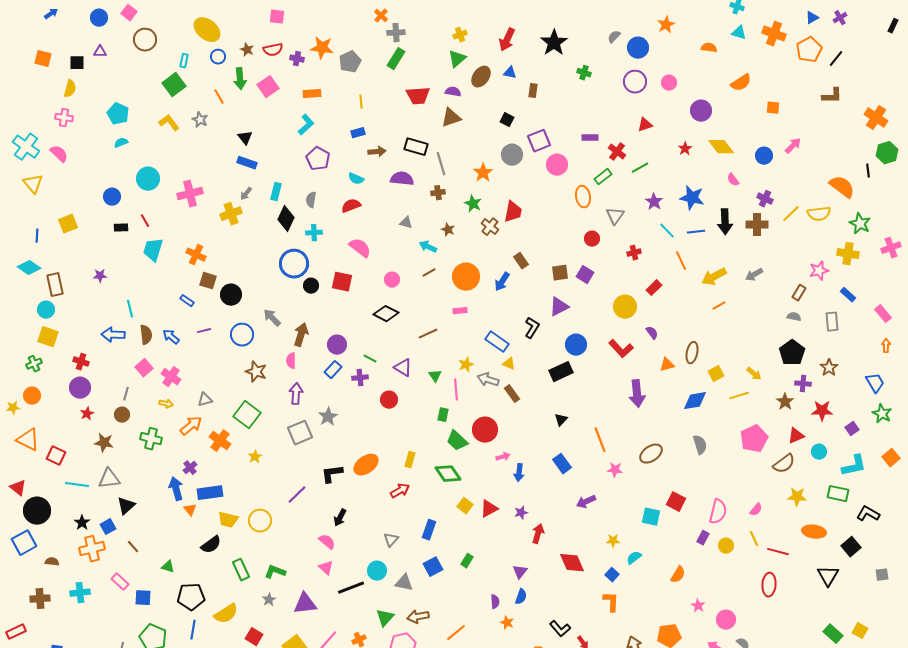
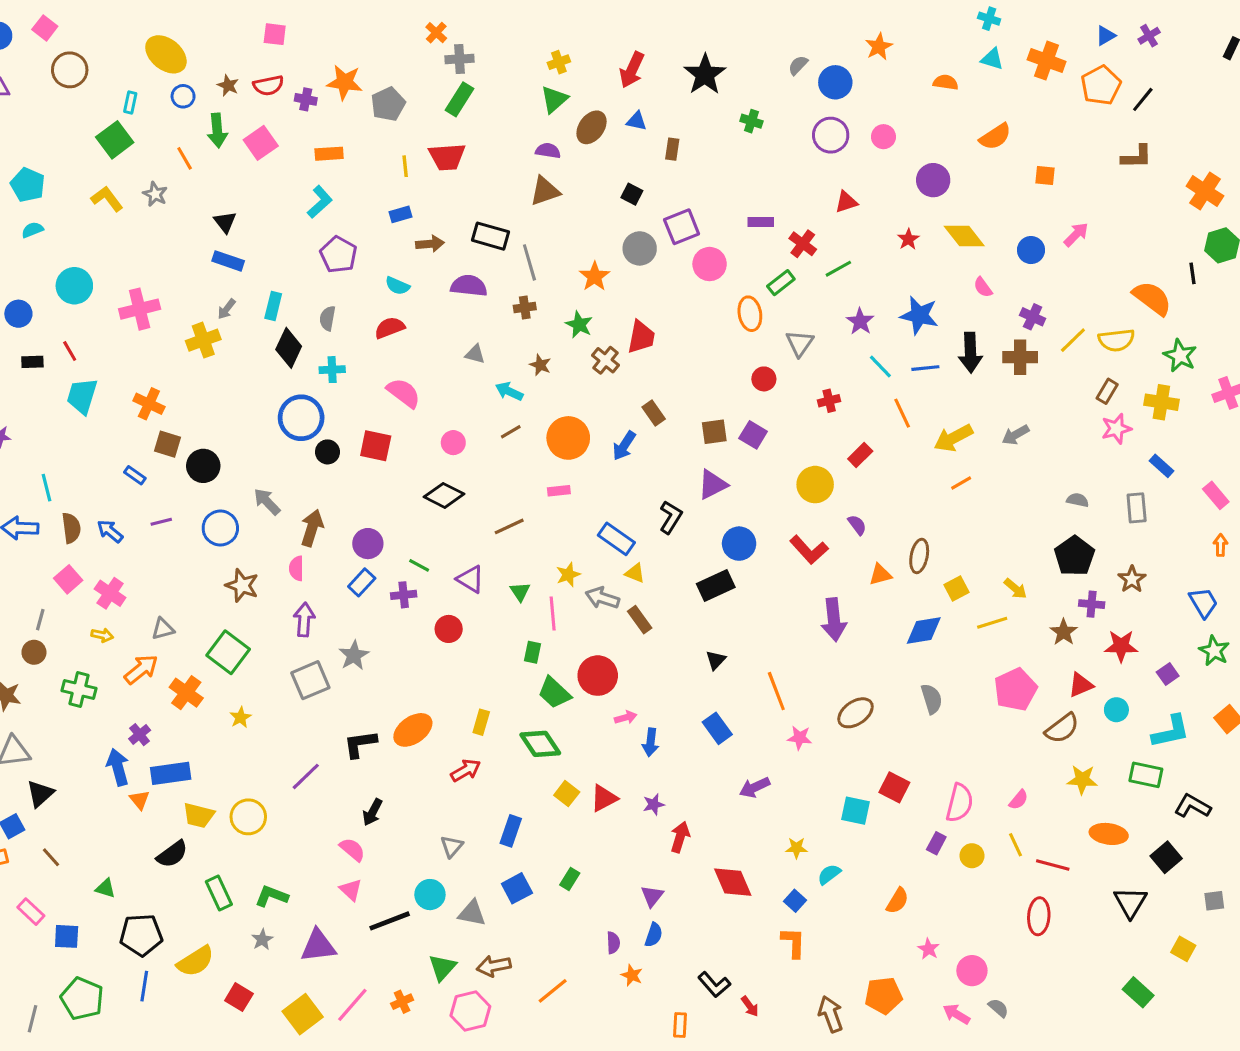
red trapezoid: (418, 96) -> (447, 157), moved
brown rectangle: (799, 293) -> (1107, 391), moved
yellow square: (860, 631) -> (1183, 949), moved

